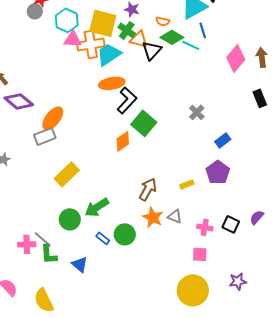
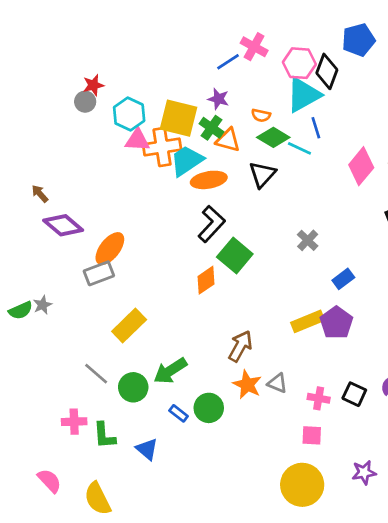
black triangle: (152, 50) -> (262, 174), moved
orange ellipse: (112, 83) -> (209, 180), moved
yellow rectangle: (187, 184) -> (308, 321), moved, size x1.6
gray line: (43, 239) -> (96, 374), moved

